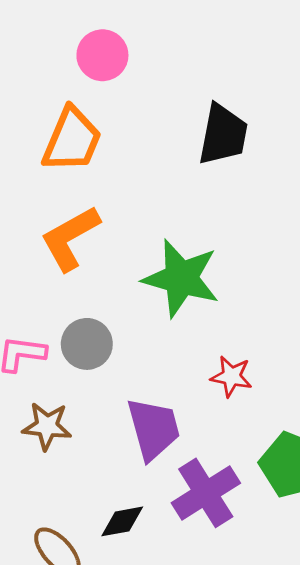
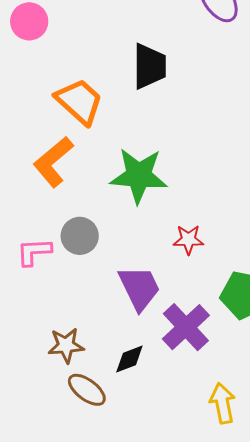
pink circle: (102, 55) -> (29, 21), moved
orange trapezoid: (72, 140) -> (79, 101), moved, turned -60
brown star: (47, 426) -> (66, 345), moved

